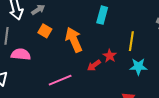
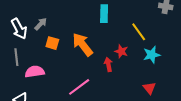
yellow line: (131, 41) -> (139, 32), turned -30
red arrow: (94, 65) -> (108, 64), turned 128

